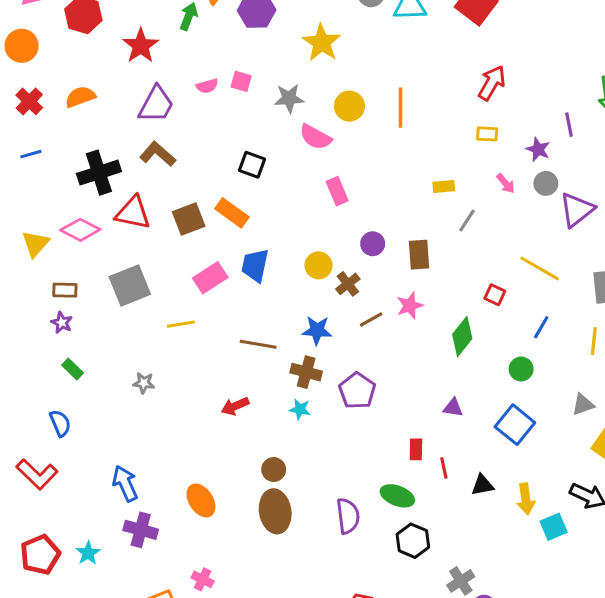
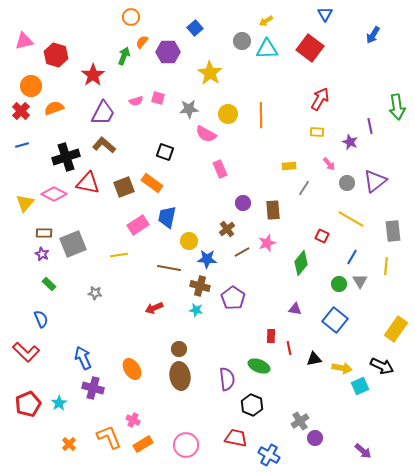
orange circle: (22, 46) -> (31, 86), moved
gray circle: (546, 183) -> (347, 183), moved
yellow circle: (319, 265) -> (189, 241), moved
gray square: (130, 285) -> (73, 244), moved
gray triangle: (583, 405) -> (360, 281), moved, turned -42
yellow arrow: (526, 499) -> (342, 368), turned -72
black hexagon: (413, 541) -> (252, 405), moved

